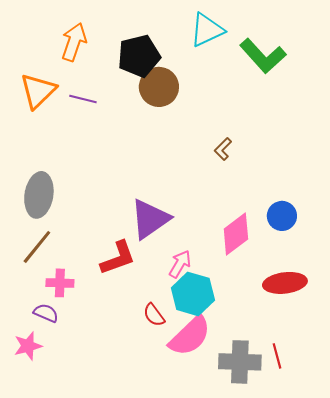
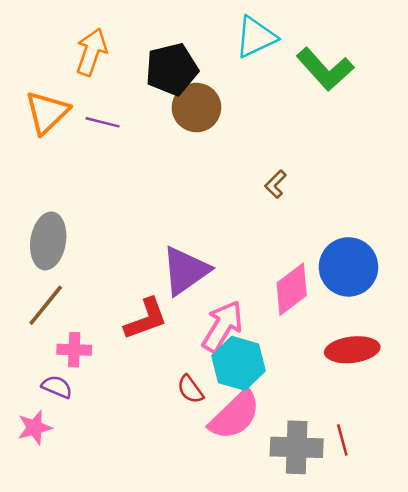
blue circle: (282, 216) -> (348, 267), size x1.6
pink arrow: (180, 264) -> (222, 326), size x1.5

